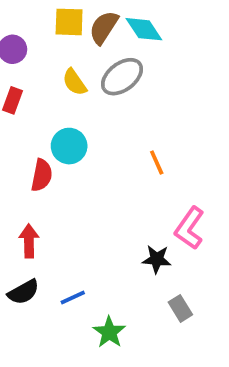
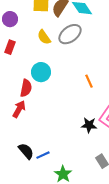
red arrow: (29, 241) -> (19, 109), moved, turned 30
black star: (157, 259) -> (89, 125), moved
black semicircle: (23, 292) -> (26, 151), moved, turned -102

